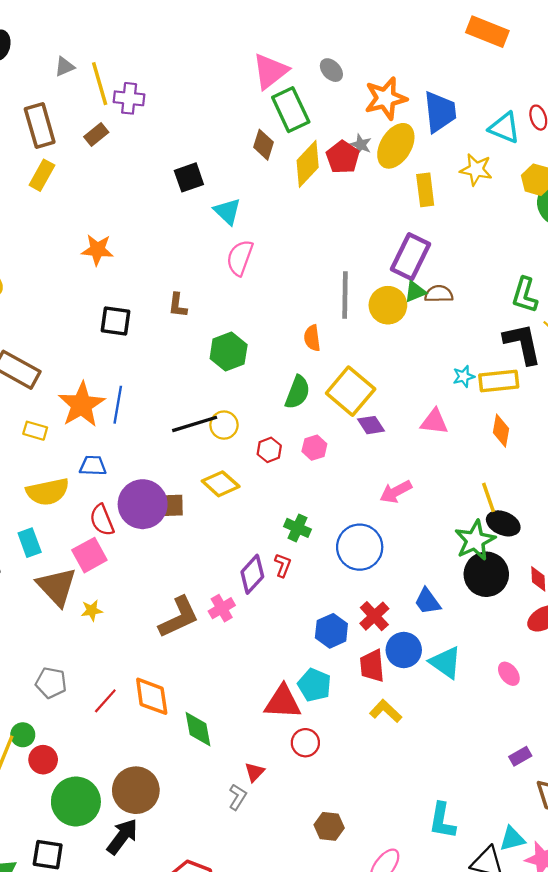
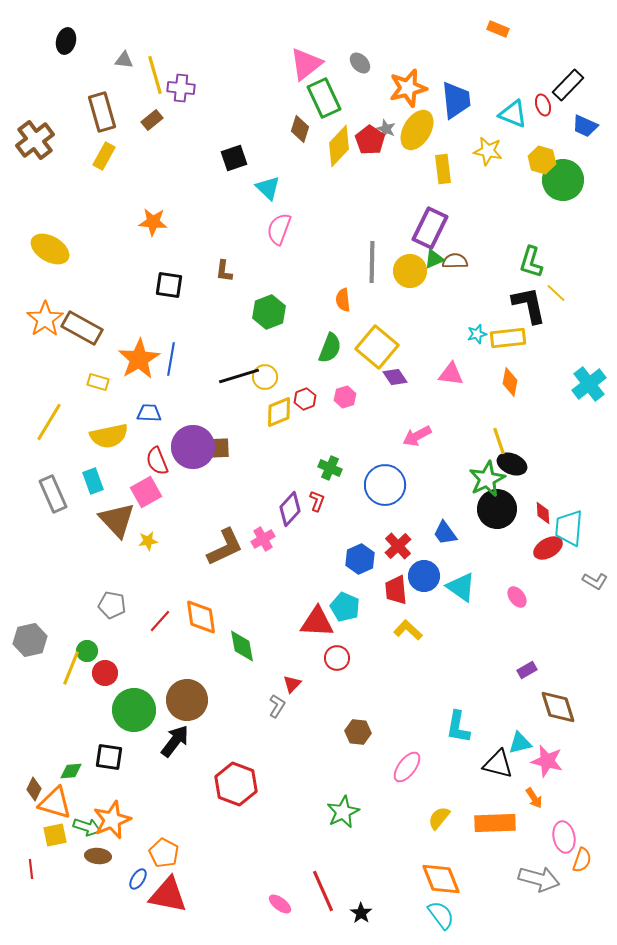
orange rectangle: (487, 32) -> (498, 29), size x0.6
gray triangle: (65, 67) -> (124, 60), turned 30
yellow diamond: (221, 484) -> (279, 412), moved, turned -64

